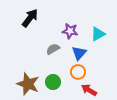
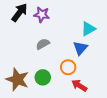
purple star: (70, 31) -> (42, 15), moved
blue triangle: (79, 53) -> (80, 48), moved

